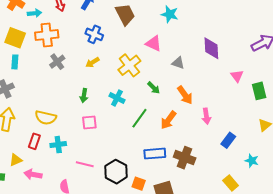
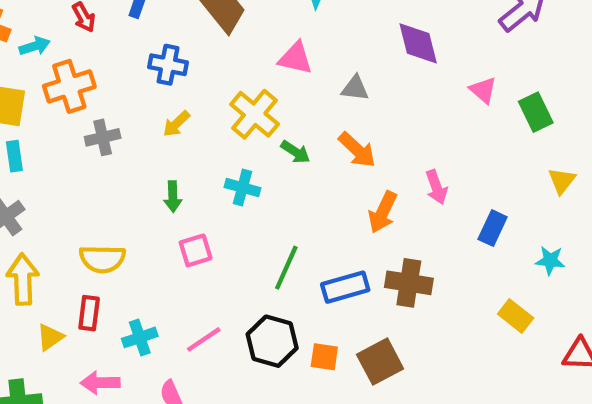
gray cross: (57, 62) -> (103, 137), turned 35
green arrow: (154, 88) -> (295, 152), moved
orange arrow: (185, 95) -> (357, 150), moved
green line: (139, 118) -> (286, 268), moved
orange arrow: (168, 120) -> (383, 212), moved
cyan cross: (58, 145) -> (140, 337), moved
yellow triangle: (16, 160) -> (50, 337), moved
pink line: (85, 164) -> (204, 339), turned -36

